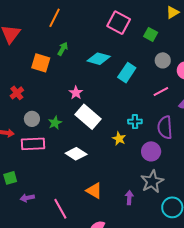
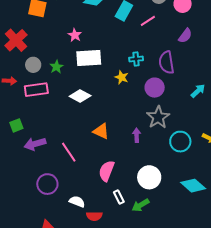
pink line: (161, 91) -> (148, 21), moved
red cross: (17, 93) -> (16, 40), size x1.6
white rectangle: (88, 117) -> (89, 58), turned -40
purple arrow: (27, 198) -> (35, 144), size x1.5

